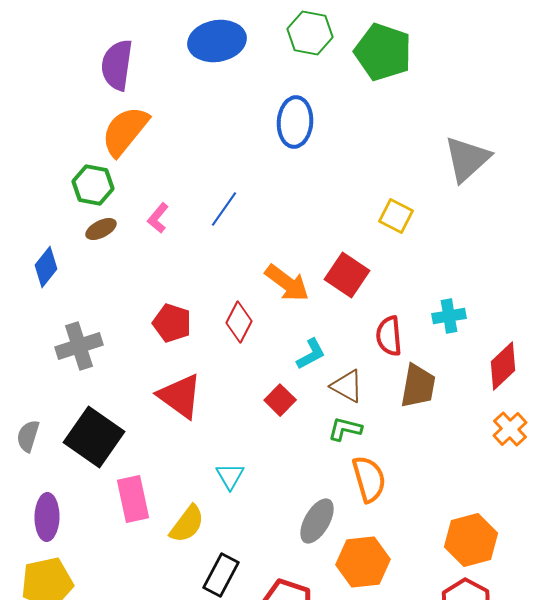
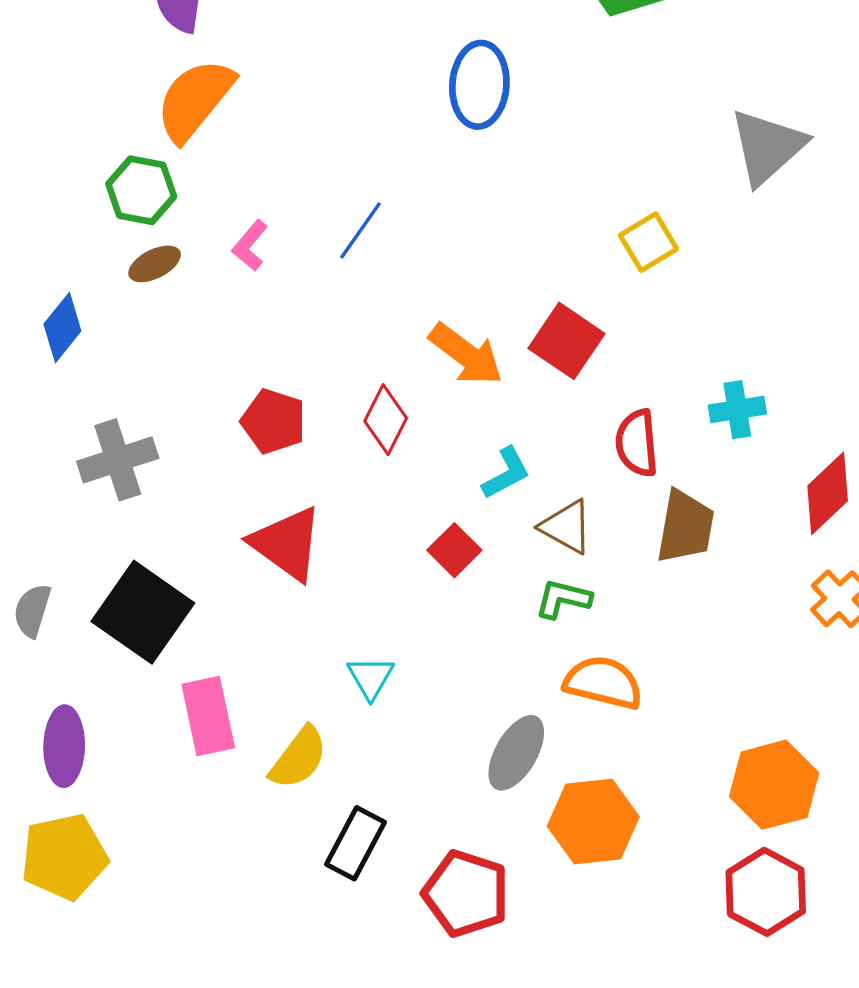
yellow square: (396, 216) -> (649, 242), turned 32
orange semicircle: (369, 479) -> (603, 683), turned -60

